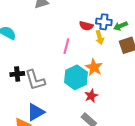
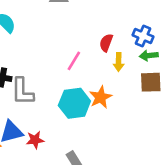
blue cross: (104, 22) -> (143, 36), moved
red semicircle: (86, 26) -> (106, 43), turned 80
red star: (91, 96) -> (35, 140), moved

